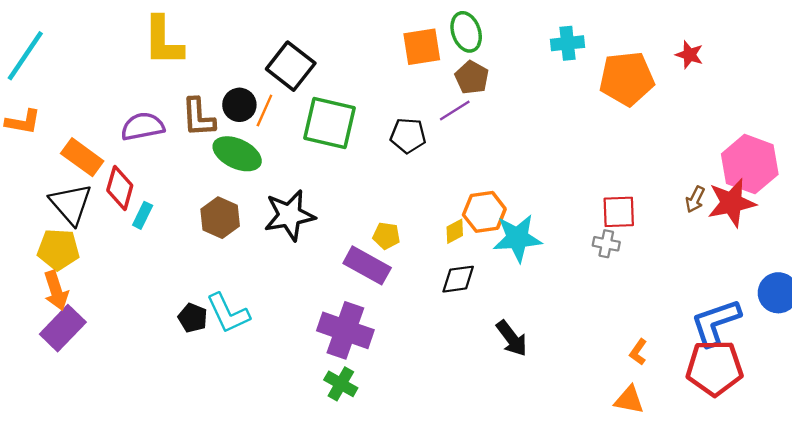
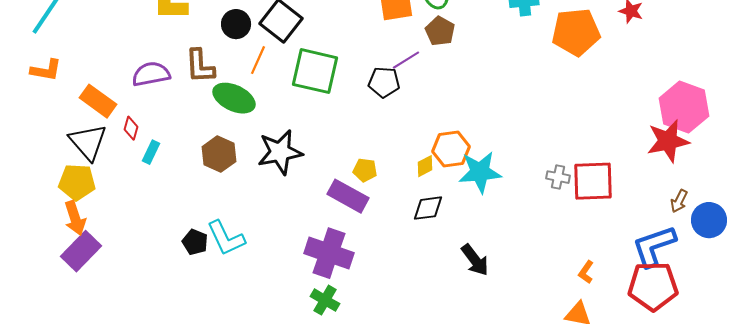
black circle: (239, 105) -> (236, 24), moved
purple line: (455, 110) -> (406, 60), moved
red diamond: (120, 188) -> (131, 128), size x0.6
brown arrow: (695, 199) -> (679, 201), moved
red square: (619, 212) -> (593, 181), moved, size x1.4

